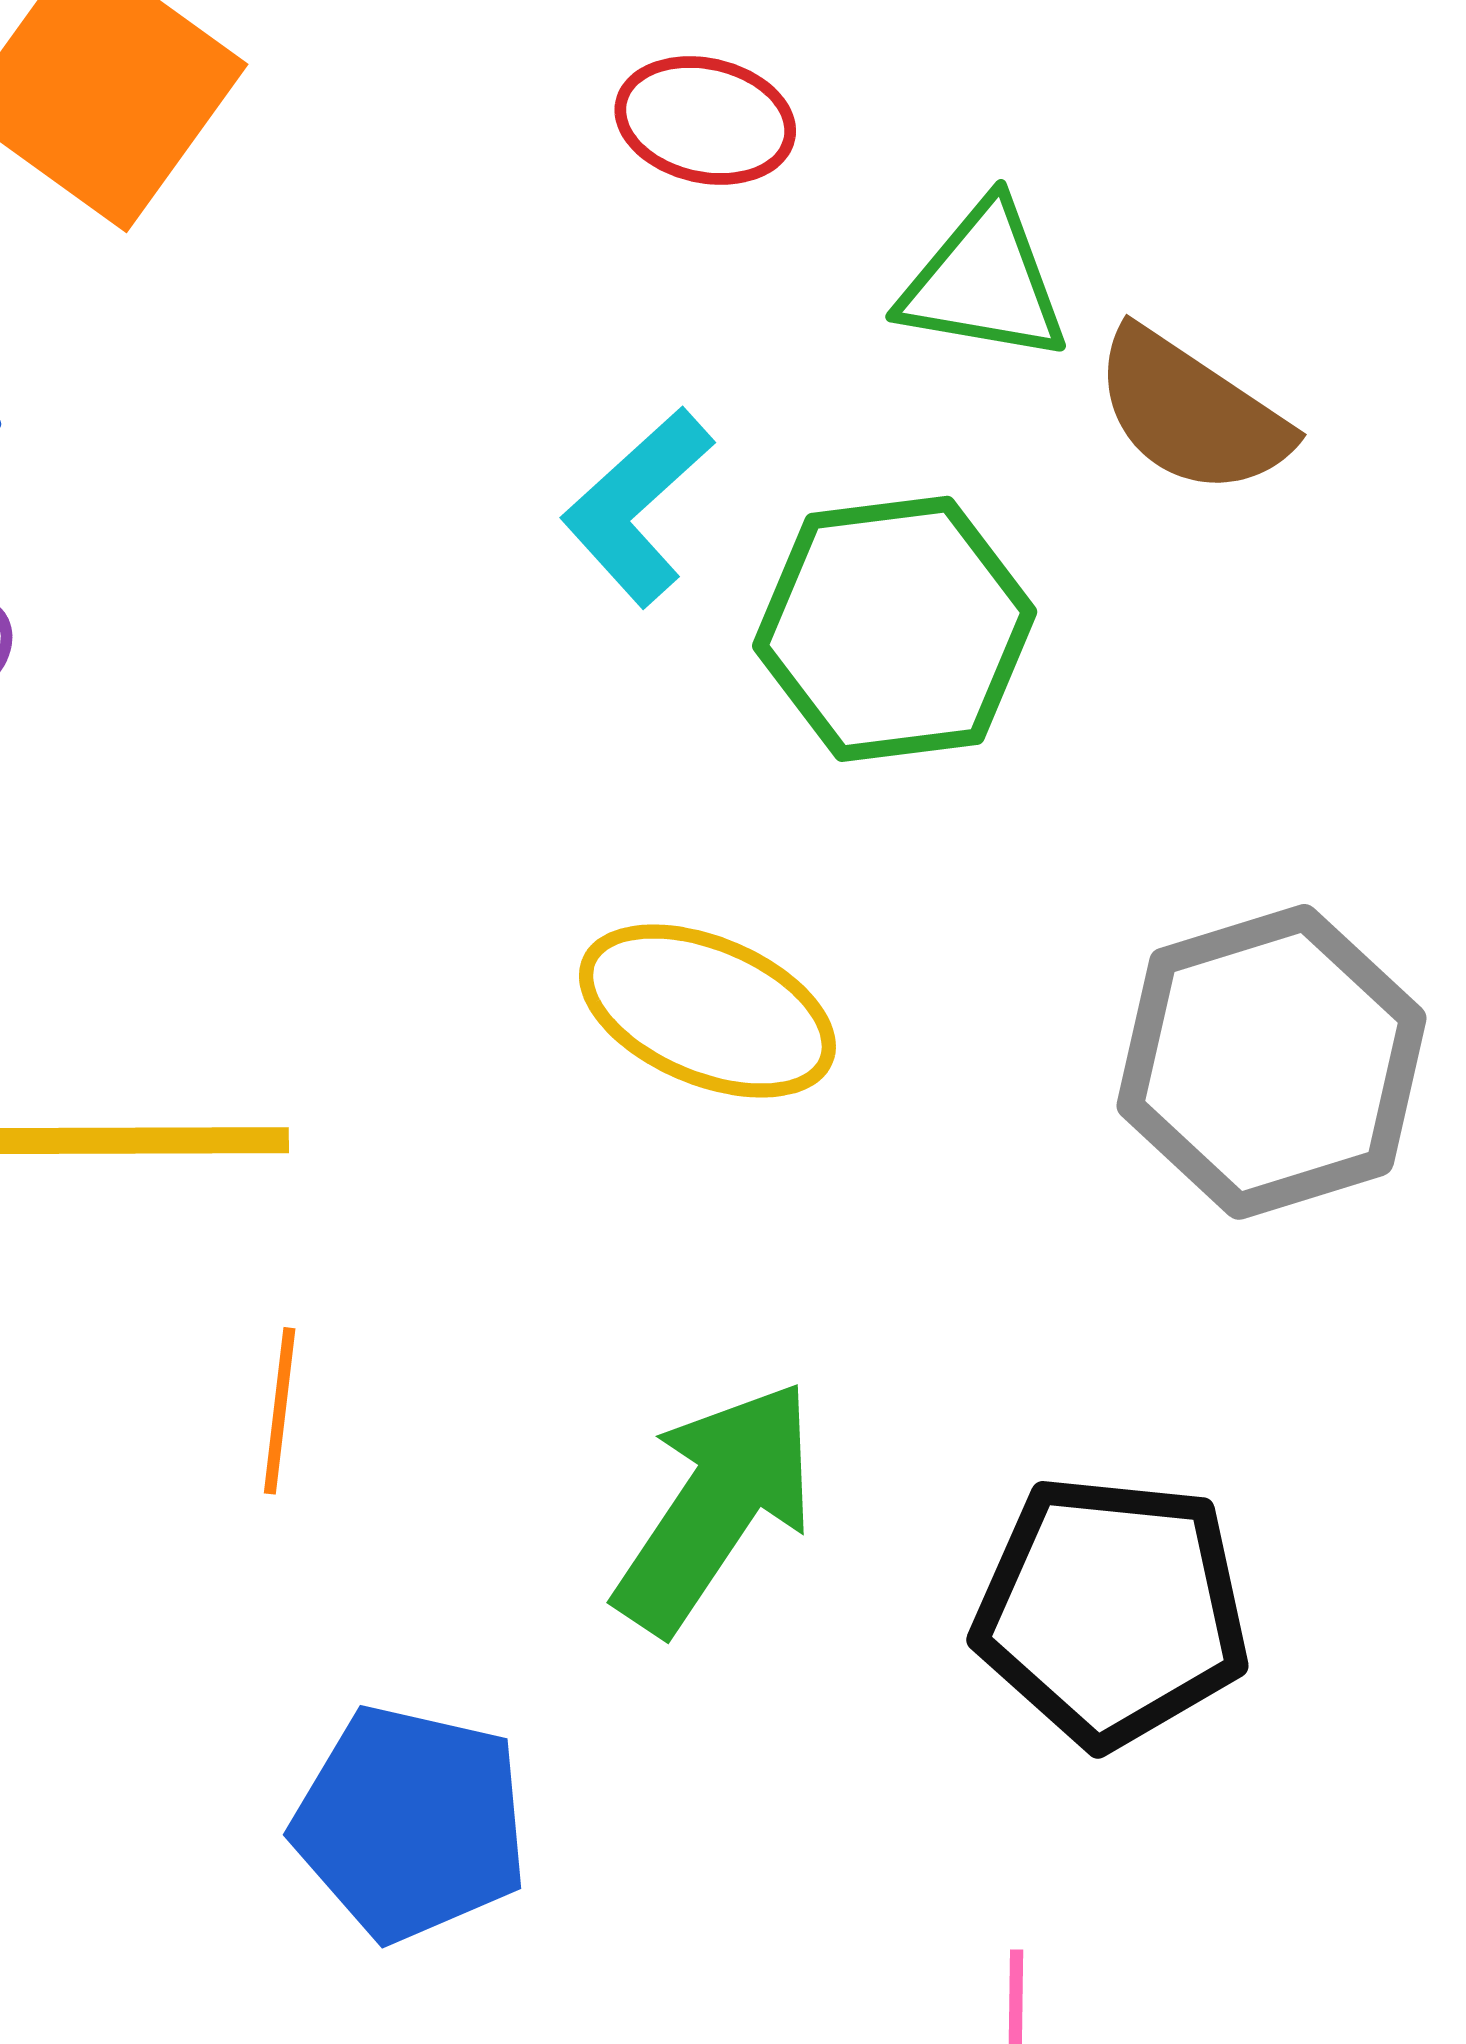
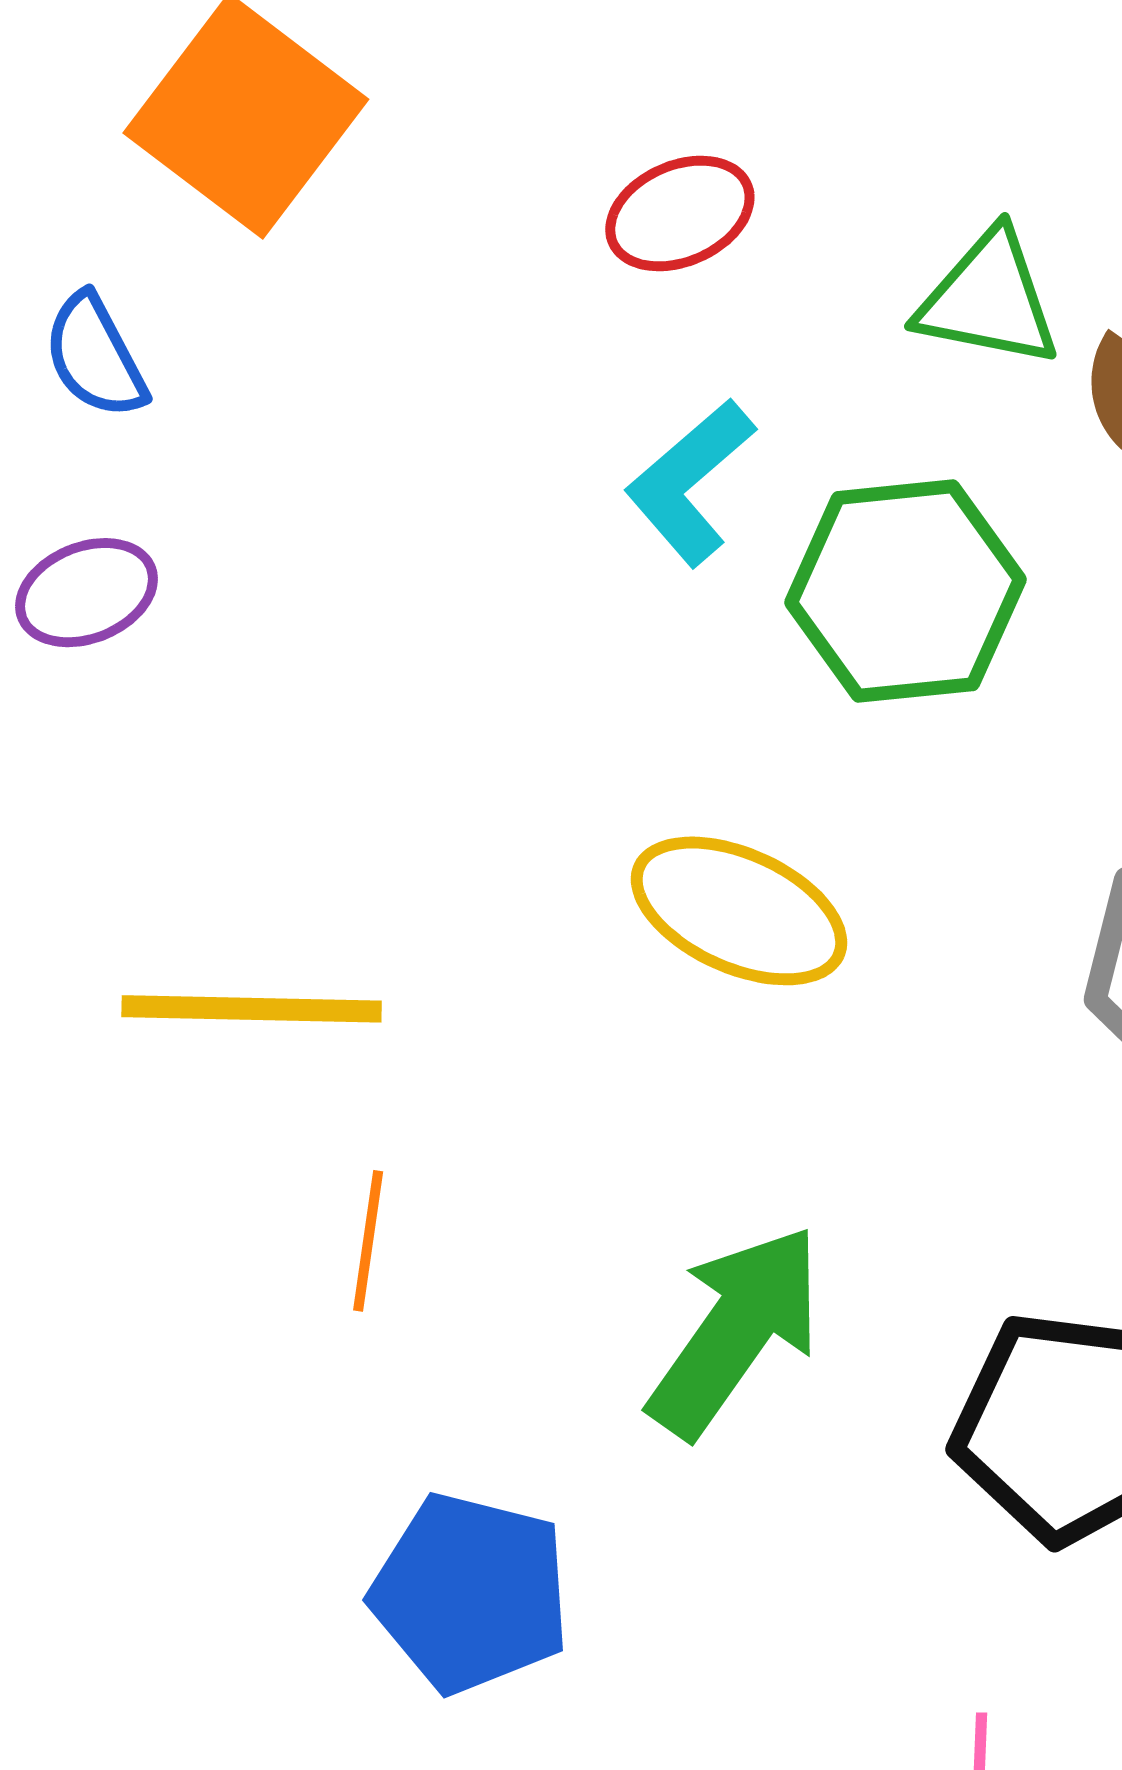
red ellipse: (705, 120) -> (680, 214), moved, turned -38

